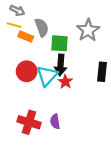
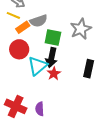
gray semicircle: (42, 27) -> (39, 21), turned 84
orange rectangle: (26, 36) -> (23, 27), turned -64
red circle: (27, 71) -> (19, 49), moved

